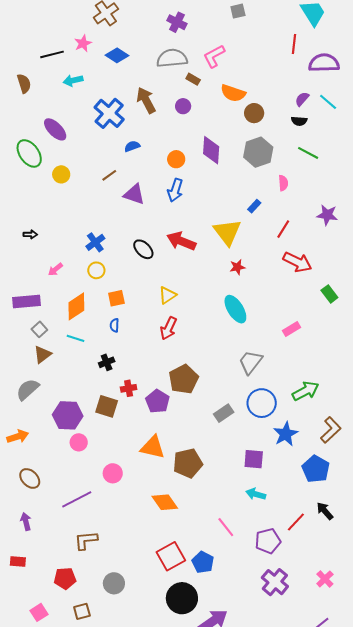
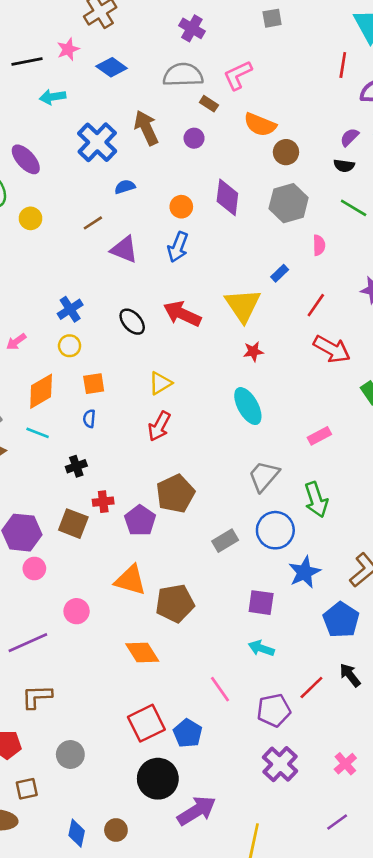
green arrow: (306, 391) -> (316, 500), moved, turned 96

